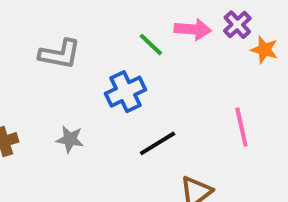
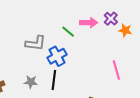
gray L-shape: (60, 54) -> (36, 43), moved
black line: (158, 143) -> (54, 80), moved, turned -48

